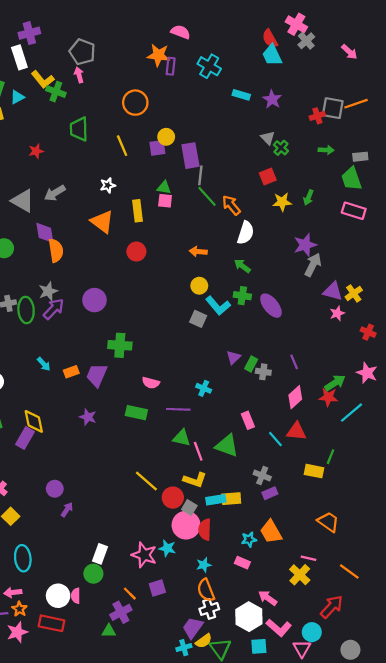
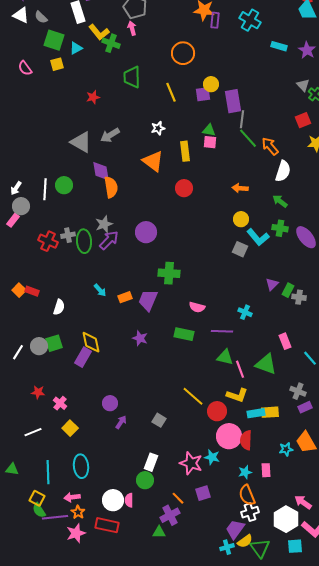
gray square: (189, 507) -> (159, 420), moved
pink rectangle: (242, 563) -> (266, 470), moved, turned 64

